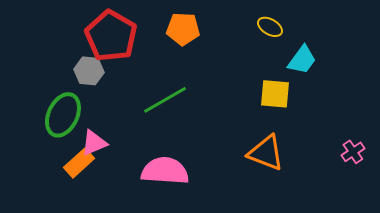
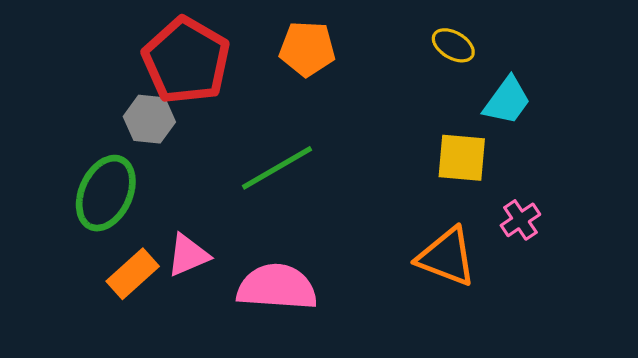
pink triangle: (94, 143) -> (188, 255), moved
pink cross: (353, 152) -> (520, 220), moved

